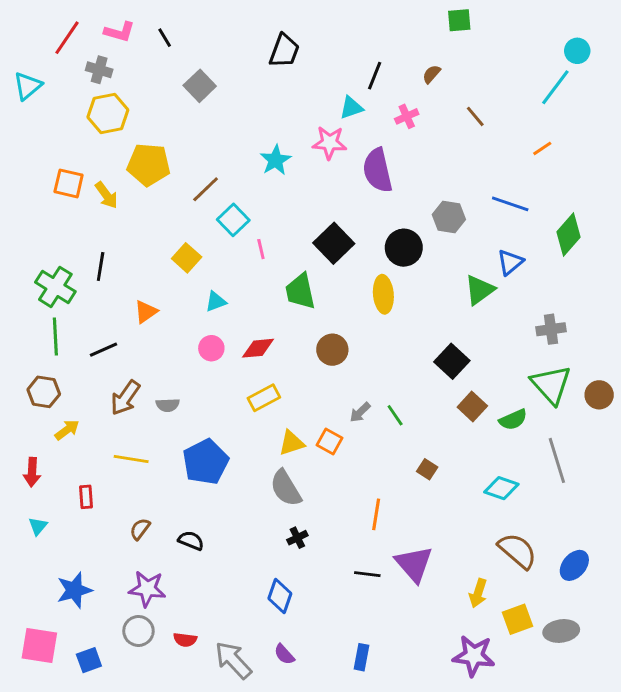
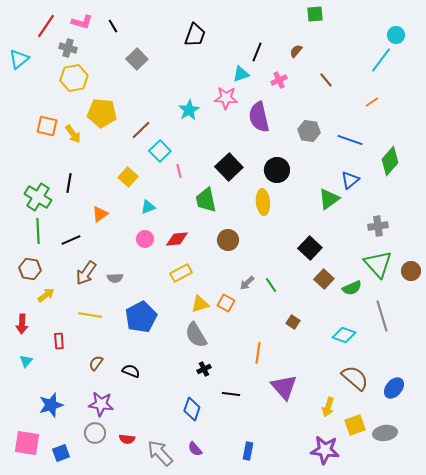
gray hexagon: (449, 217) -> (309, 131), moved
black line: (367, 574) -> (231, 394), moved

